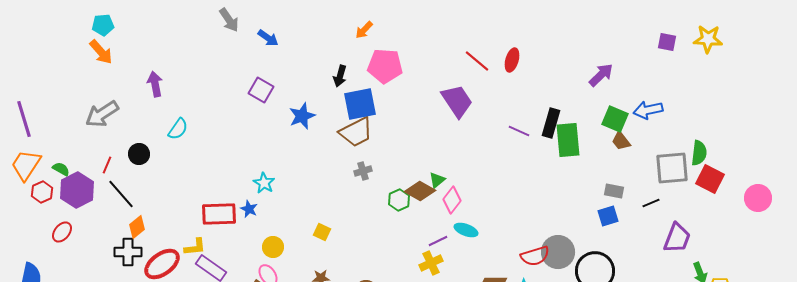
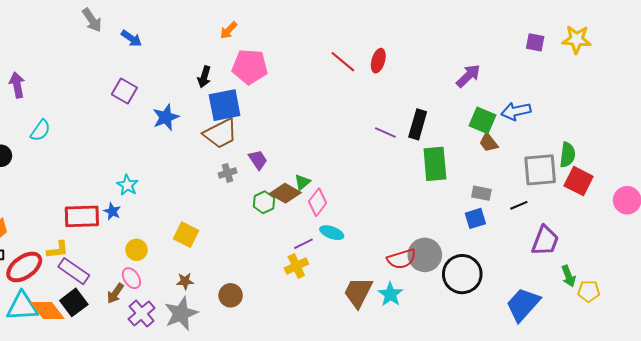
purple trapezoid: (457, 101) -> (258, 160), moved, size x0.6
green rectangle: (568, 140) -> (435, 164), moved
yellow square: (322, 232) -> (186, 235), size x1.4

